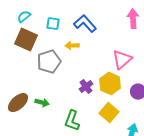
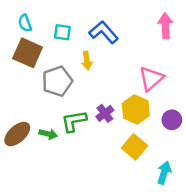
cyan semicircle: (24, 17) -> (25, 23), turned -72
yellow arrow: (72, 46) -> (87, 61), turned -96
green L-shape: (72, 121) -> (74, 121), moved, turned 60

